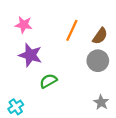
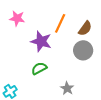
purple star: (30, 55) -> (41, 41), moved
gray star: (101, 102) -> (67, 88), moved

